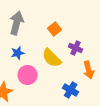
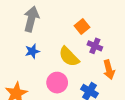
orange square: (55, 29) -> (82, 26), moved
pink circle: (28, 75) -> (57, 83), moved

